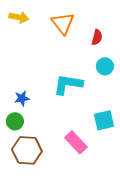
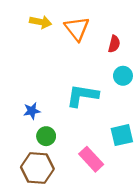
yellow arrow: (19, 17) -> (41, 22), moved
green circle: (15, 121) -> (46, 136), moved

